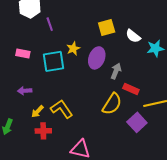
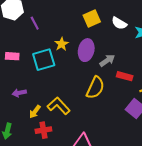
gray arrow: (116, 71) -> (107, 60), turned 42
yellow semicircle: (112, 104) -> (95, 88), moved

